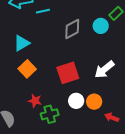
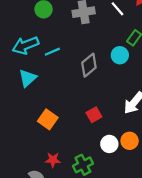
cyan triangle: (22, 43) -> (28, 78), moved
red square: (68, 73) -> (94, 115), size x0.6
red star: (35, 101) -> (53, 160), moved

